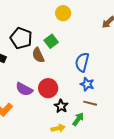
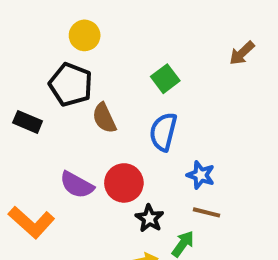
yellow circle: (63, 13) -> (85, 35), moved
green square: (51, 41) -> (165, 79), moved
blue semicircle: (82, 62) -> (163, 132), moved

